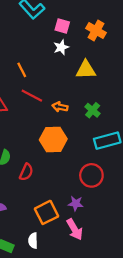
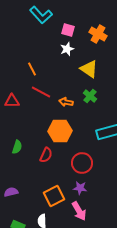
yellow triangle: (86, 70) -> (89, 69), turned 36
green cross: (93, 110) -> (90, 96), moved
red semicircle: (26, 172) -> (46, 155), moved
red circle: (91, 175) -> (82, 163), moved

